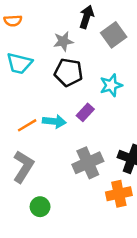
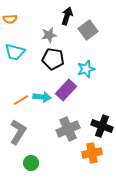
purple rectangle: (85, 112) -> (66, 90), size x1.5

